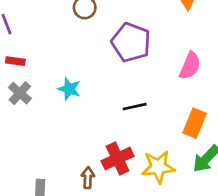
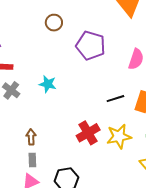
black line: (135, 107) -> (115, 99), moved
brown arrow: (88, 178) -> (31, 137), moved

